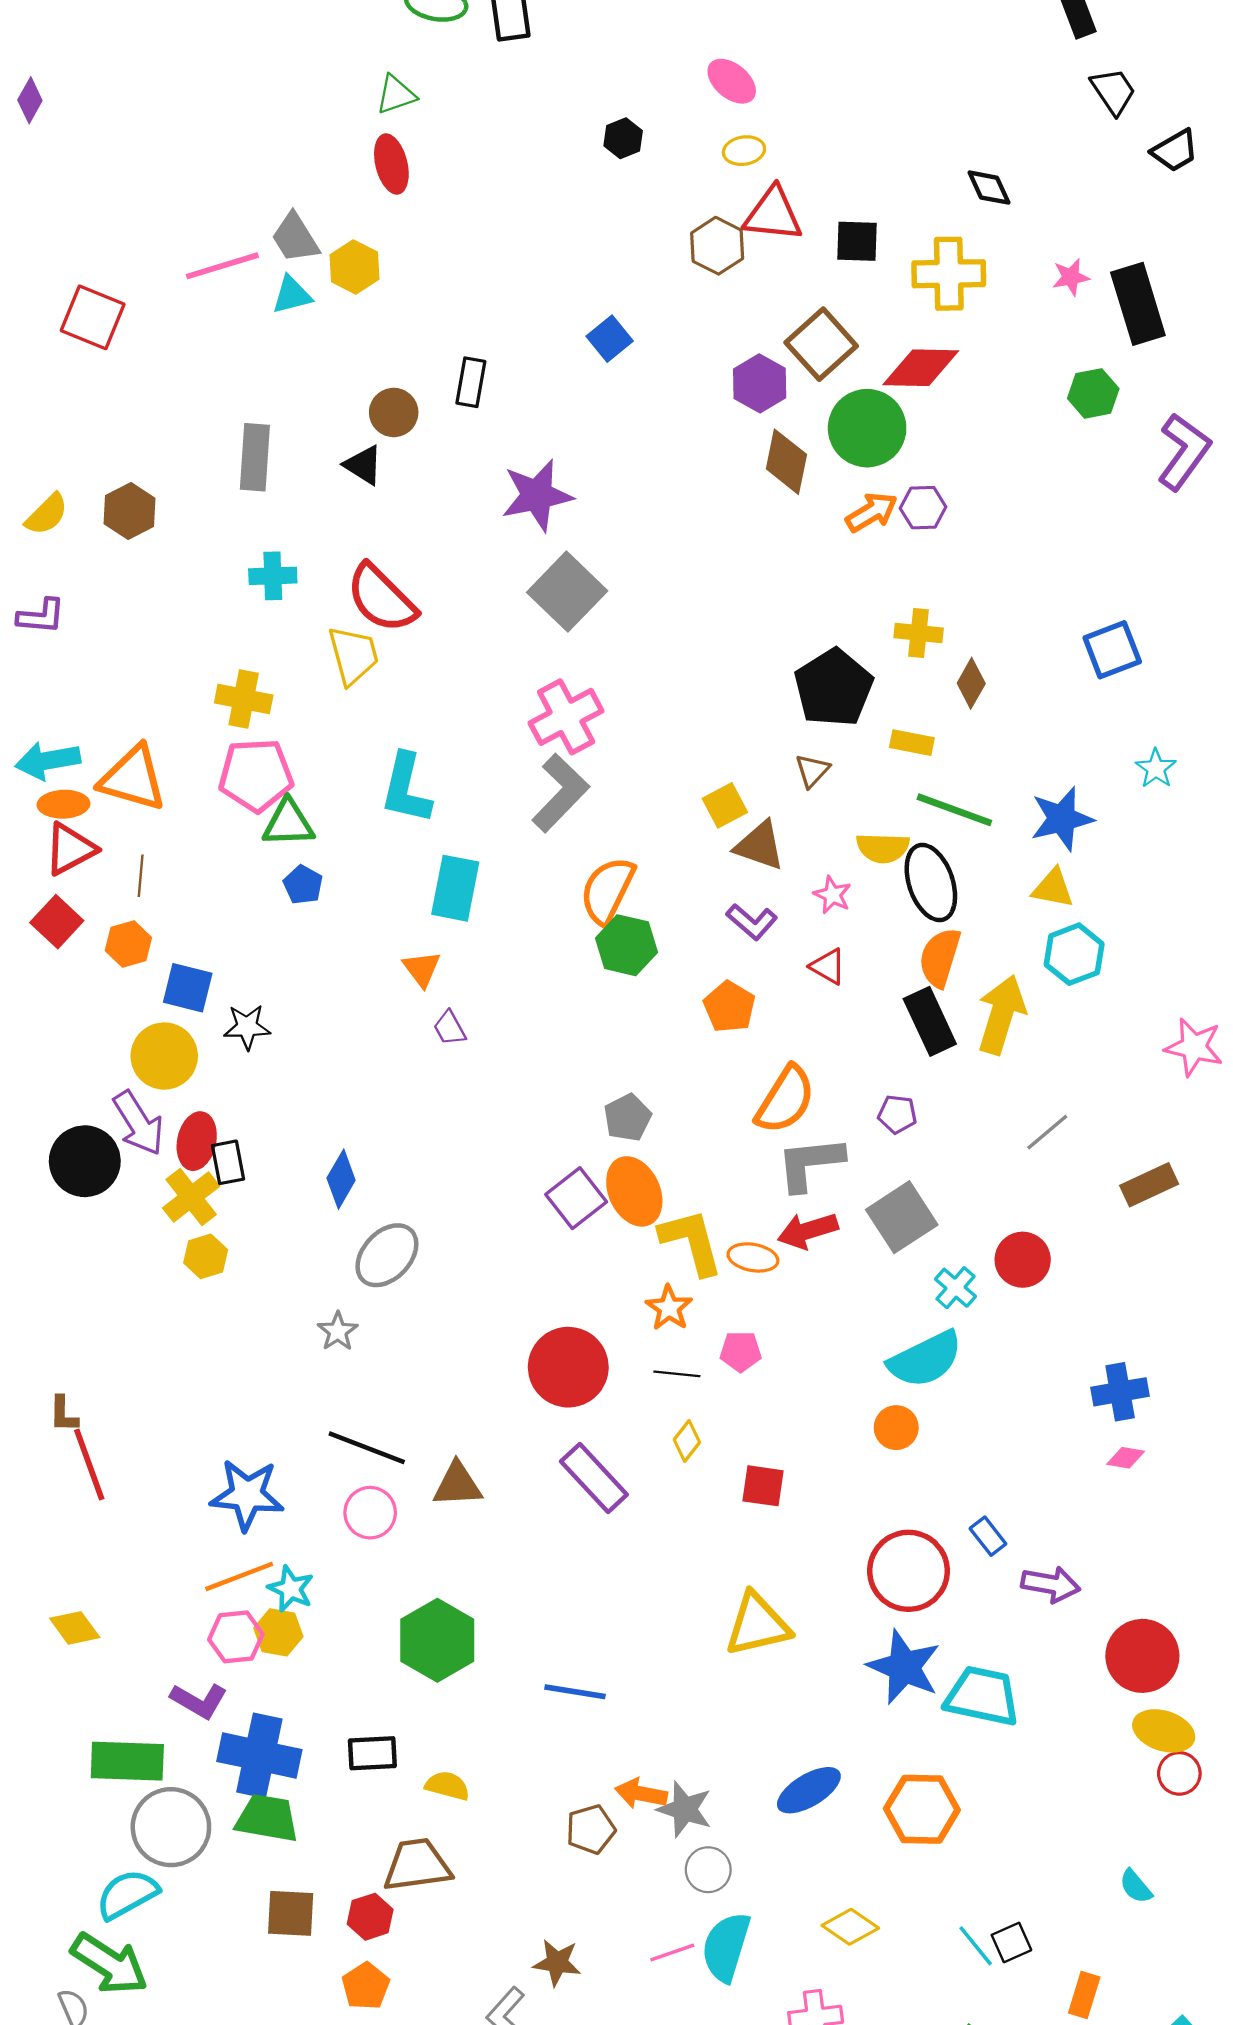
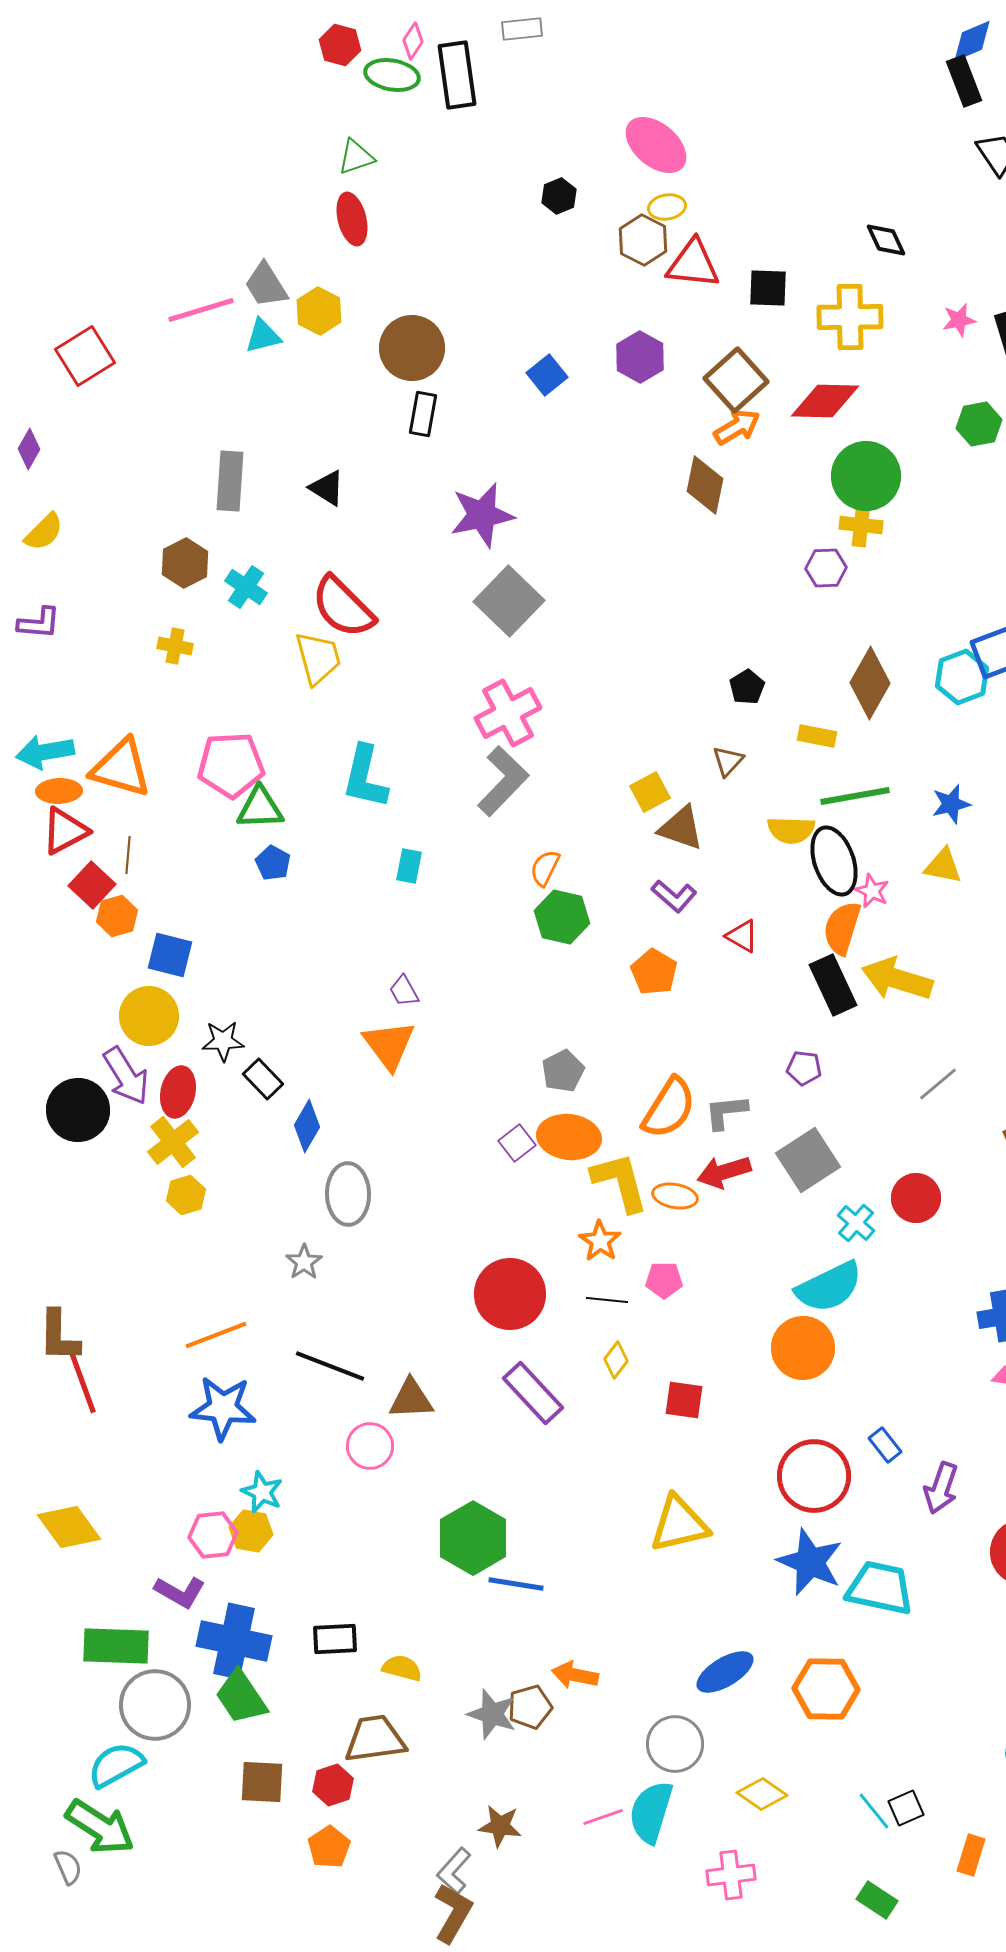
pink ellipse: (732, 81) -> (656, 145), size x1.4
purple diamond: (30, 100) -> (29, 449), moved
brown hexagon: (717, 246) -> (643, 240), moved
red square: (93, 317) -> (85, 356), turned 36
purple hexagon: (760, 383) -> (640, 357), moved
brown circle: (394, 412) -> (412, 348), moved, size x1.5
green circle: (867, 428) -> (866, 476), moved
purple hexagon: (923, 508) -> (826, 568), moved
brown hexagon: (130, 511) -> (185, 563), moved
orange arrow: (872, 512) -> (737, 427), moved
cyan cross: (273, 576) -> (246, 587), turned 36
yellow cross: (919, 633) -> (861, 525), moved
brown diamond: (971, 683) -> (870, 683), size x1.6
black pentagon: (834, 688) -> (747, 687), size x0.5
yellow cross: (244, 699) -> (175, 646), moved, size x0.7
green line: (954, 810) -> (855, 796), turned -30
blue star: (1062, 819) -> (951, 804), size x0.7
cyan rectangle: (455, 888) -> (409, 866), size x0.6
orange semicircle: (607, 890) -> (545, 868), size x0.6
pink star: (832, 895) -> (872, 891), moved
red square: (57, 922) -> (92, 885), moved
cyan hexagon: (1074, 954) -> (962, 677), moved
orange triangle: (422, 969) -> (389, 1045), moved, size x1.5
yellow arrow: (1001, 1015) -> (897, 979), turned -90
black star: (247, 1027) -> (223, 1041), moved
orange semicircle: (785, 1100) -> (669, 1108), moved
black rectangle: (228, 1162) -> (263, 1079), moved, turned -33
gray L-shape: (810, 1163) -> (726, 1112), size x0.7
orange ellipse: (634, 1191) -> (569, 1137), turned -58
purple square: (576, 1198) -> (517, 1143), size x0.7
gray ellipse: (387, 1255) -> (348, 1194), turned -44
brown L-shape: (63, 1414) -> (59, 1336), size x1.6
orange circle: (896, 1428) -> (803, 1348), size x1.6
pink circle: (370, 1513) -> (370, 1446), moved
orange line: (239, 1576) -> (216, 1335), moved
purple arrow: (1051, 1584) -> (941, 1488), turned 99
yellow diamond: (75, 1628) -> (69, 1527), size x1.4
green hexagon: (437, 1640) -> (473, 1538), moved
gray star: (685, 1809) -> (492, 1714), moved
green trapezoid: (267, 1818) -> (241, 1697), turned -134
gray circle: (708, 1870) -> (675, 1744), moved, size x1.4

